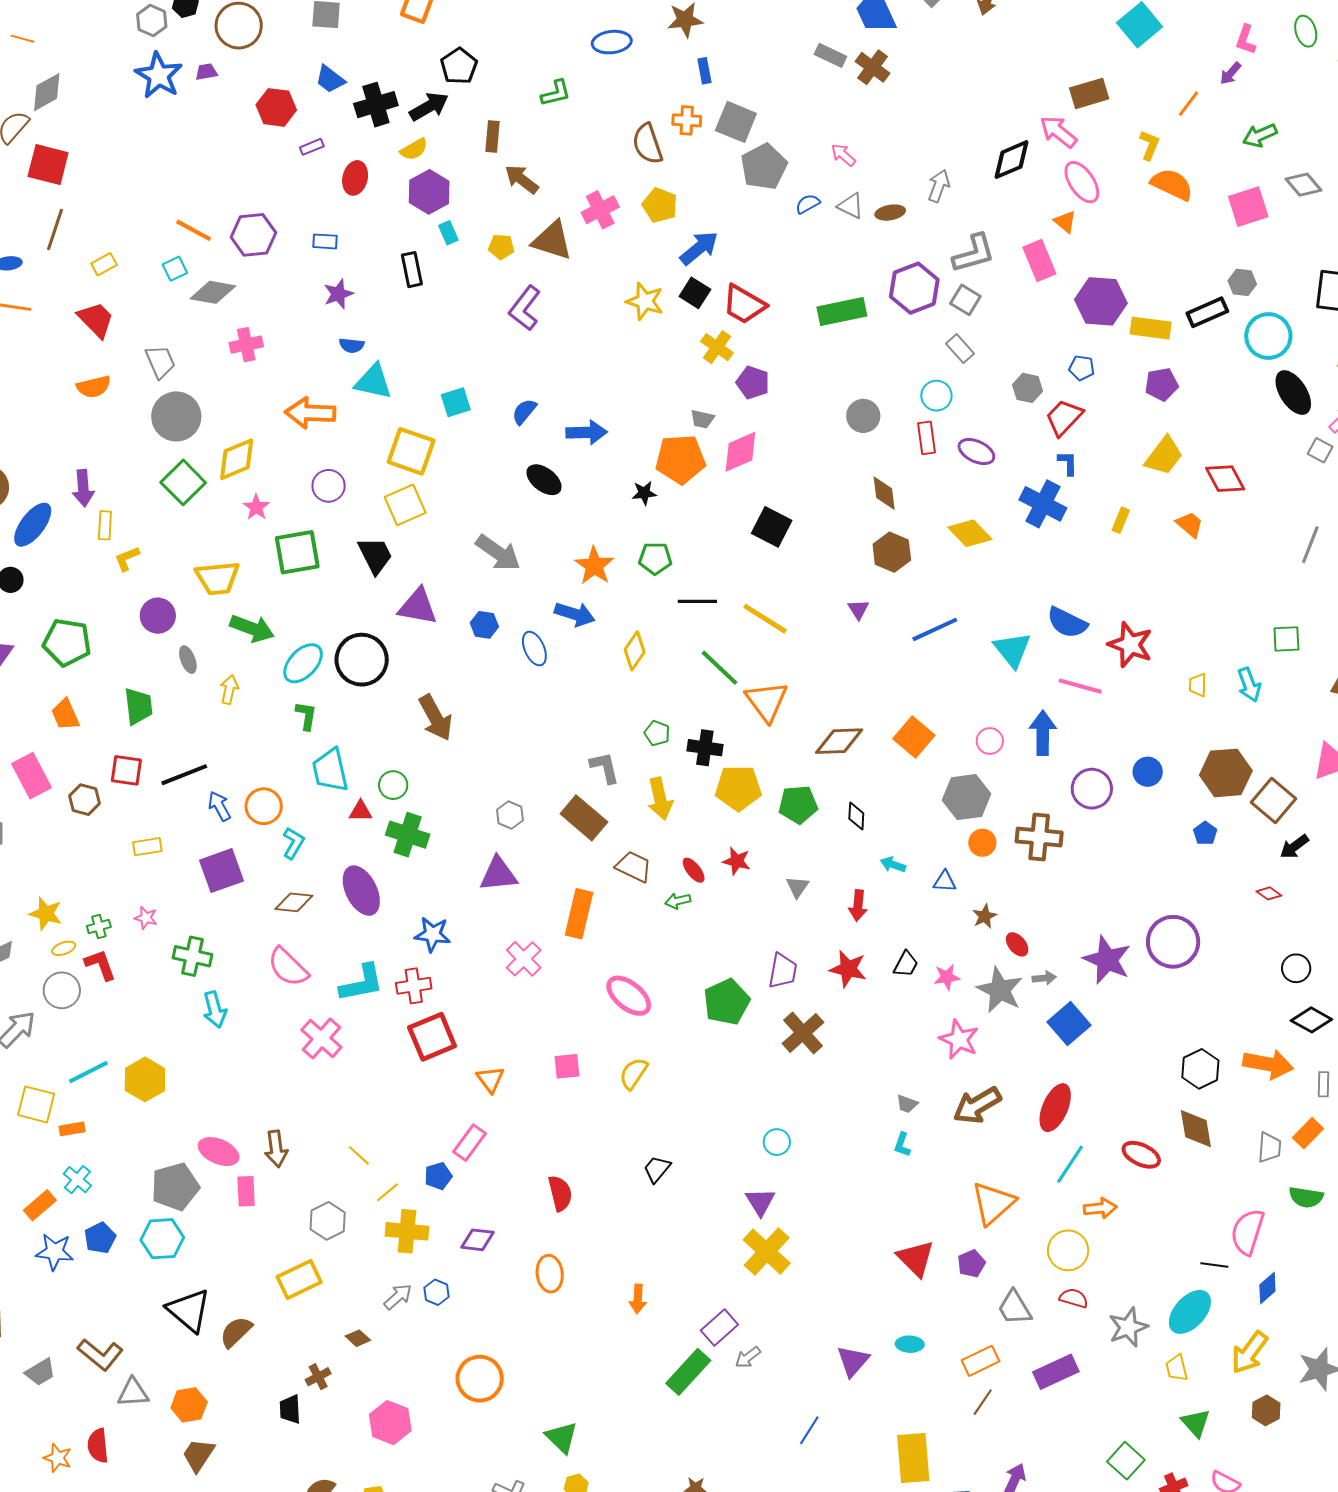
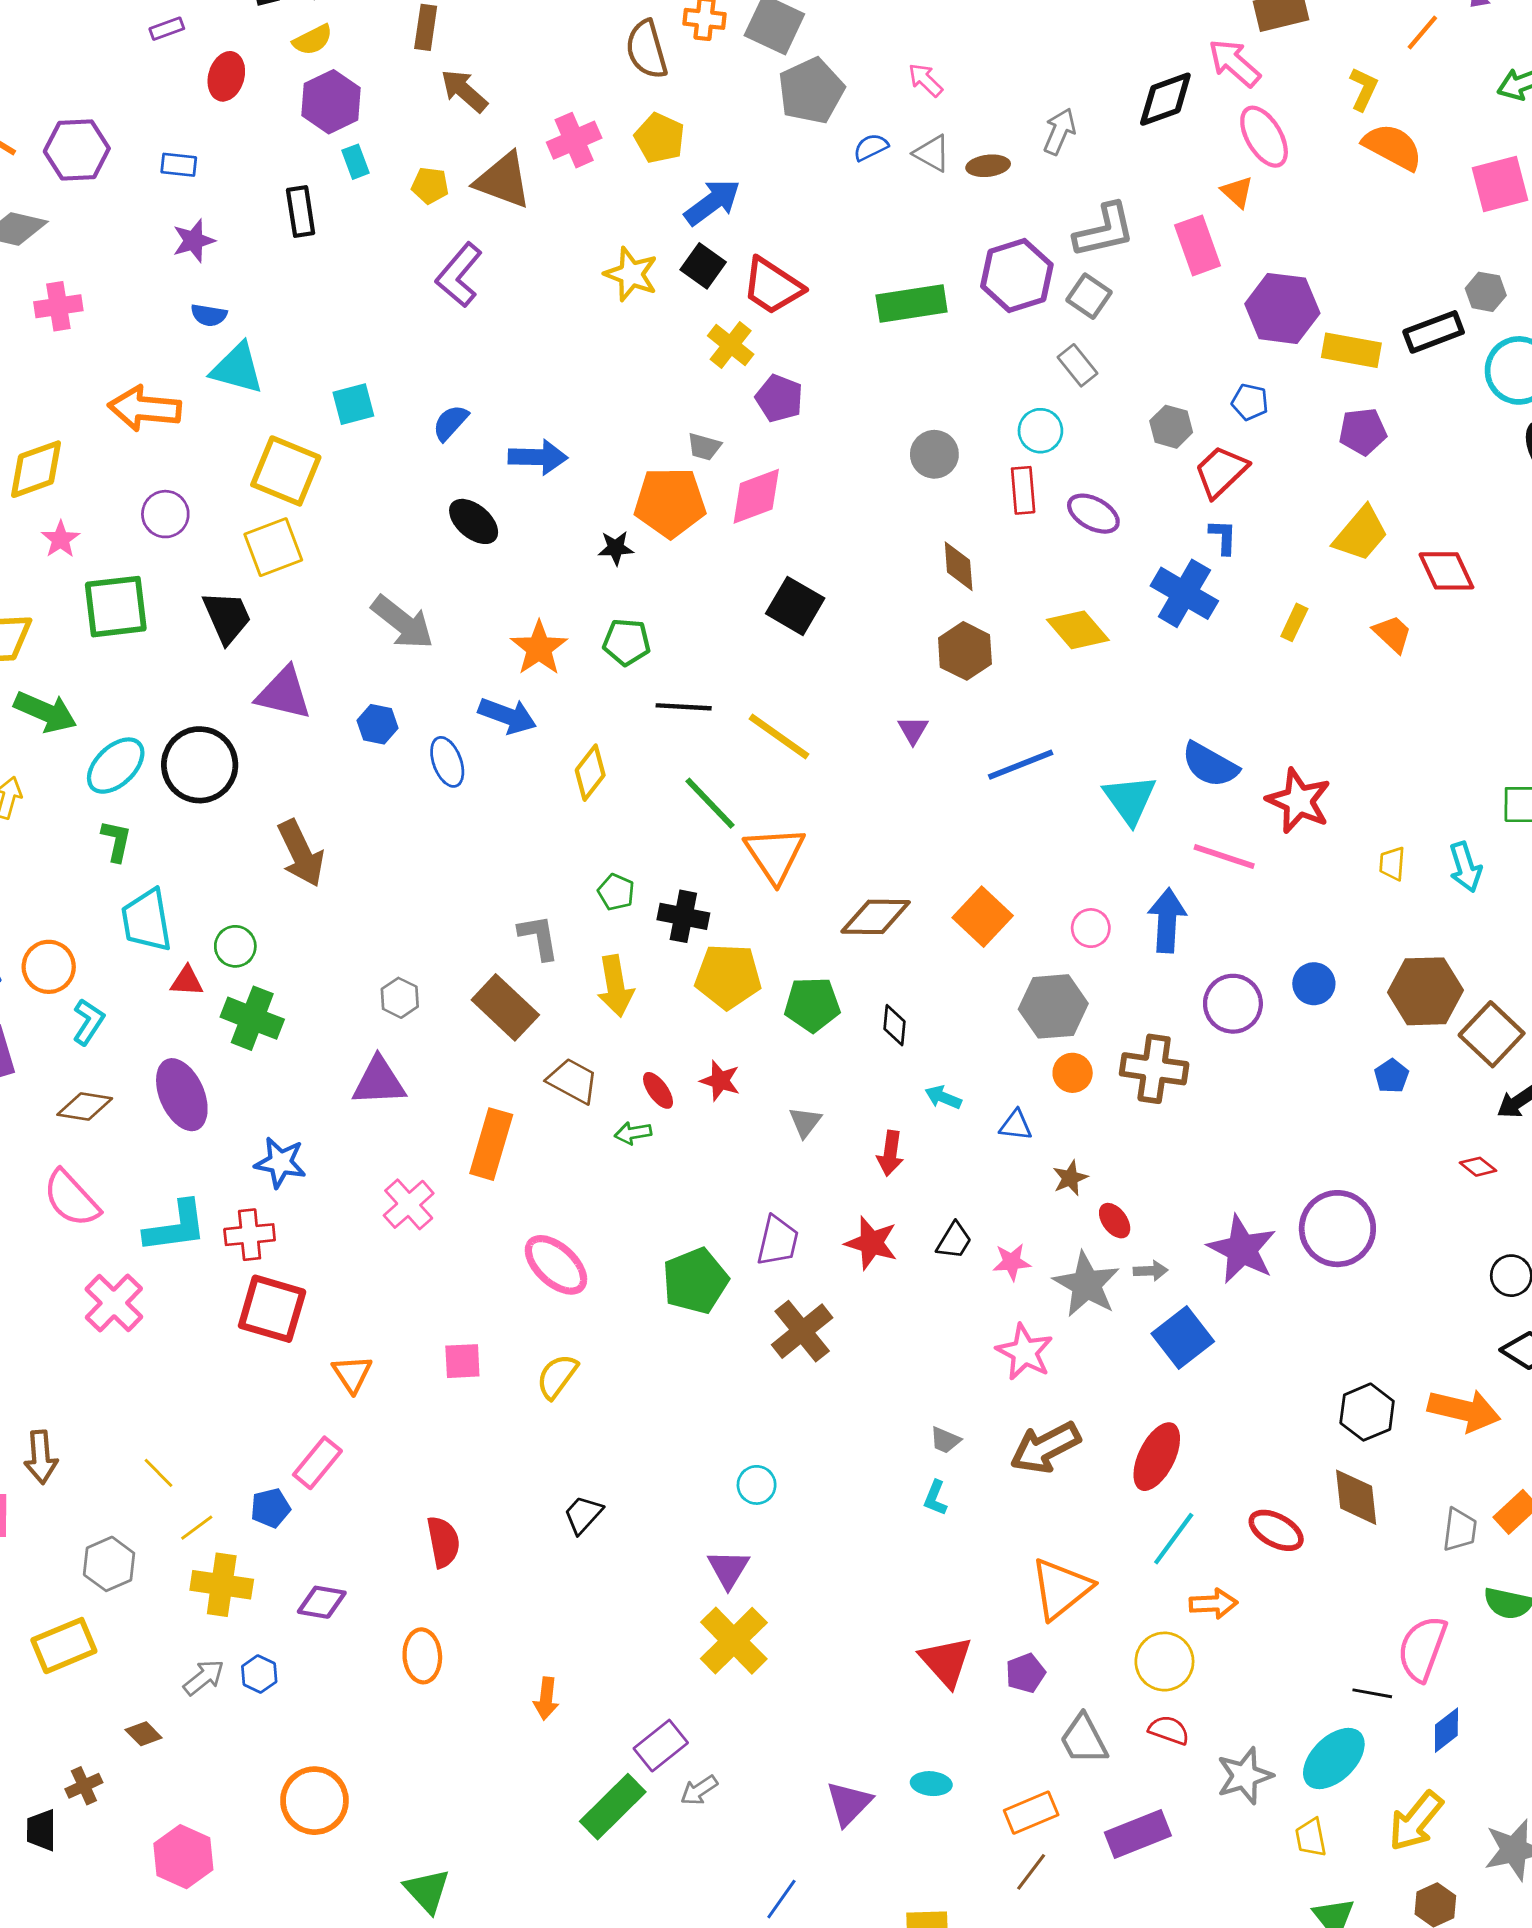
red square: (432, 1037) -> (272, 1309), turned 36

